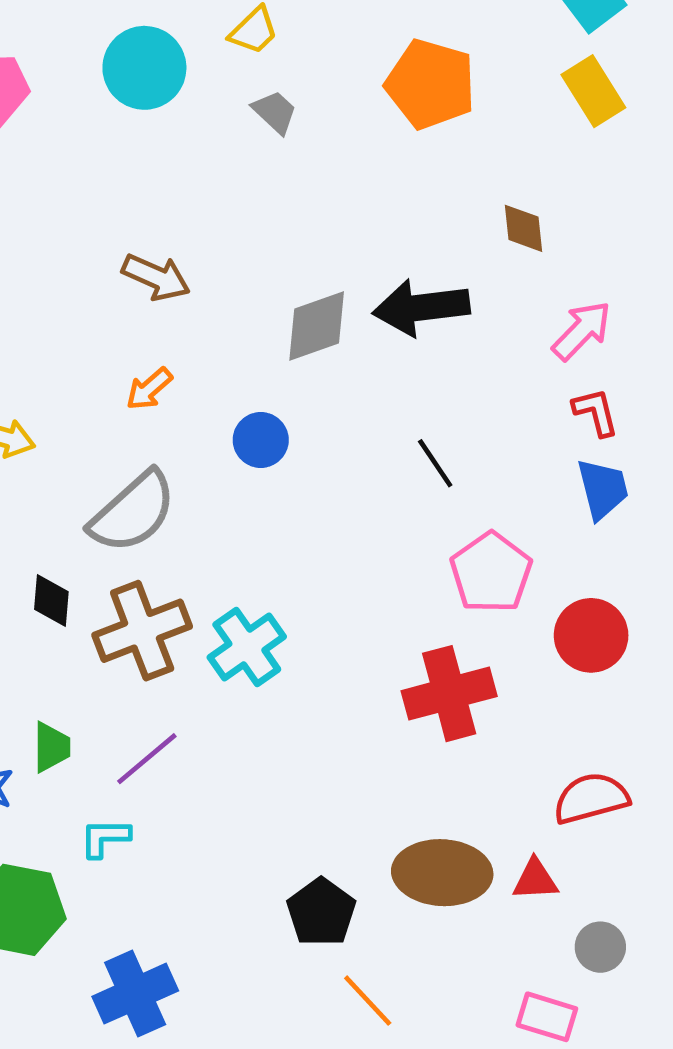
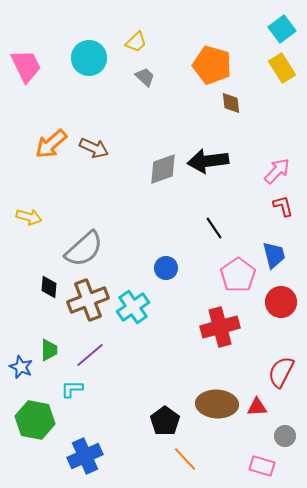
brown diamond: (524, 228) -> (231, 103), moved
orange arrow: (149, 389) -> (51, 144), moved, size x1.6
blue circle: (261, 440) -> (166, 268), moved
blue trapezoid: (603, 489) -> (274, 255), moved
red semicircle: (591, 798) -> (281, 372), turned -48

